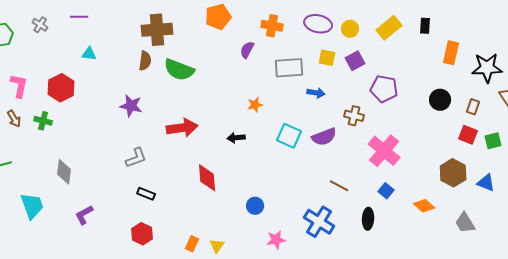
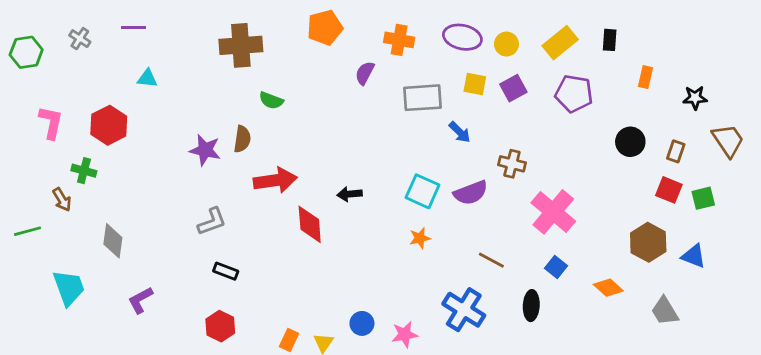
orange rectangle: (451, 53) -> (645, 77), size x0.7
brown semicircle: (145, 61) -> (242, 139), moved
black star: (487, 68) -> (695, 98), size x0.6
green semicircle: (179, 70) -> (271, 100), size x0.6
purple pentagon: (384, 89) -> (574, 94), moved
blue arrow: (316, 93) -> (460, 132), turned 36
orange star: (255, 105) -> (420, 238), moved
brown arrow: (14, 119) -> (62, 200), moved
red diamond: (207, 178) -> (310, 224), moved
blue circle: (255, 206) -> (362, 323), moved

